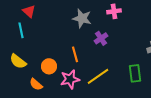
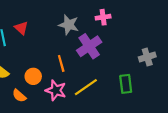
red triangle: (29, 11) -> (21, 28), moved
purple cross: (101, 38) -> (89, 46), size x1.6
pink star: (70, 79) -> (56, 90), turned 30

